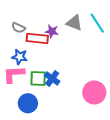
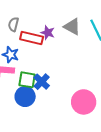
gray semicircle: (18, 28) -> (13, 24), turned 72
blue circle: (28, 103) -> (25, 96), moved

